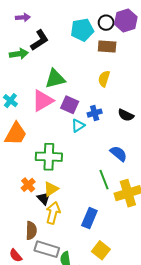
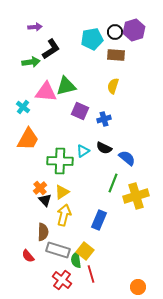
pink triangle: (43, 101) -> (46, 92), moved, turned 35
black semicircle: (126, 115) -> (104, 148), moved
cyan triangle: (78, 126) -> (83, 151), moved
green line: (104, 180) -> (113, 183), turned 42
black triangle: (44, 198) -> (45, 200), moved
yellow square: (101, 250) -> (85, 251), moved

